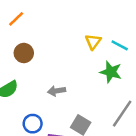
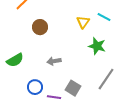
cyan line: (120, 45) -> (104, 17), moved
brown circle: (24, 53) -> (40, 27), moved

